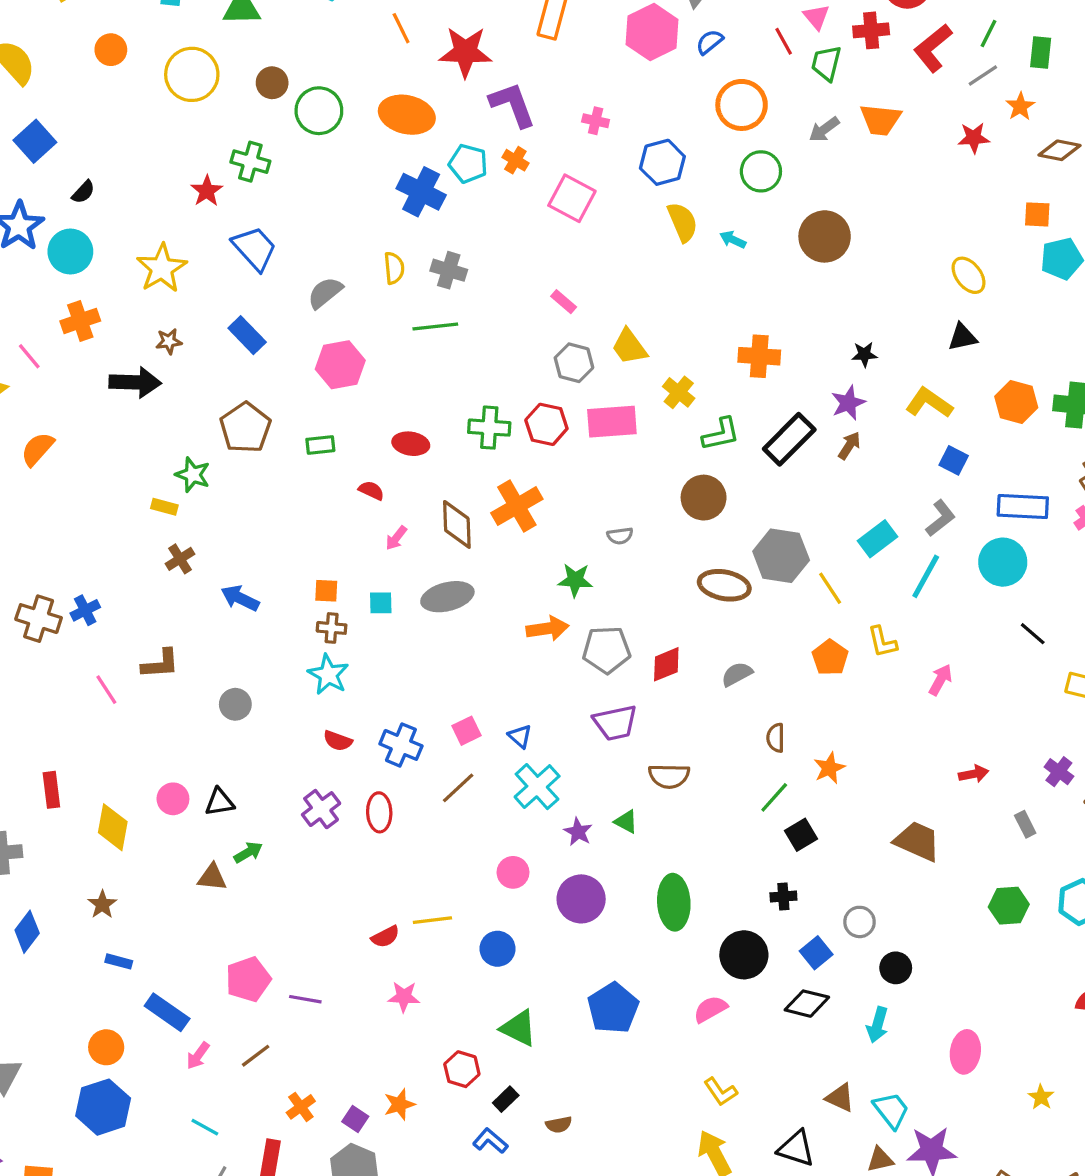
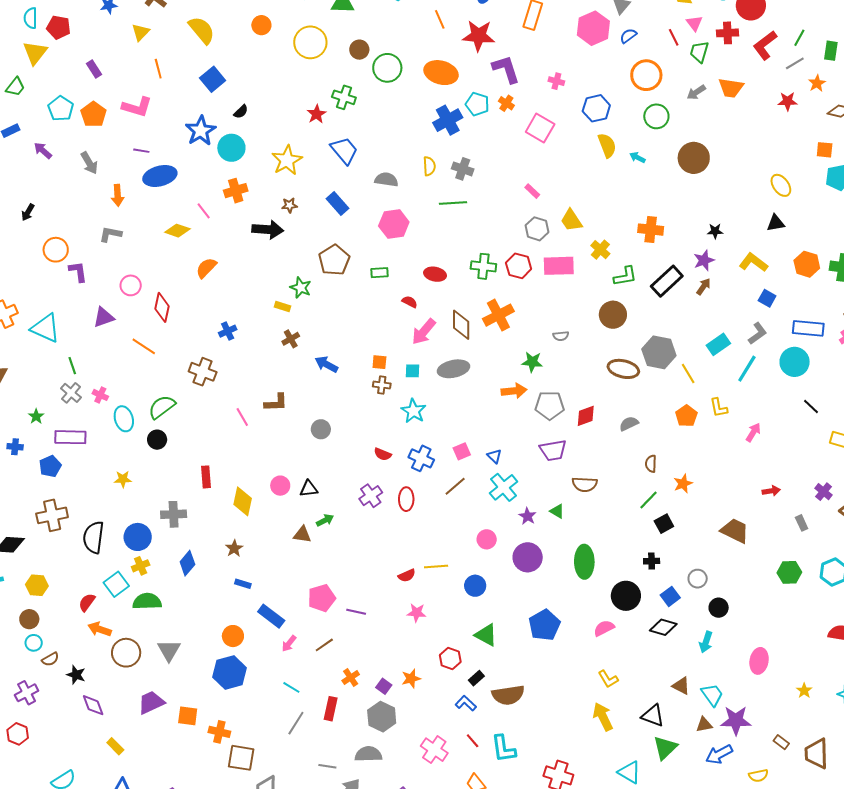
blue cross: (421, 192) -> (448, 120), turned 32
gray semicircle: (325, 293) -> (386, 180), turned 45
pink arrow: (396, 538) -> (424, 332), size x1.8
blue cross: (85, 610) -> (228, 331), moved
cyan star: (328, 675) -> (413, 411), moved
brown semicircle: (559, 1125) -> (508, 695), size x2.0

